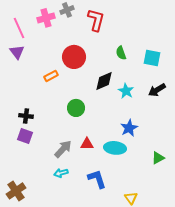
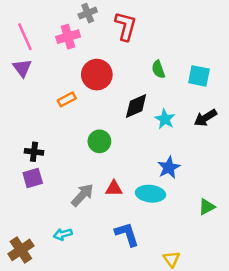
pink cross: (46, 18) -> (68, 37), moved
purple square: (25, 136) -> (33, 178), turned -35
cyan arrow: (61, 173) -> (63, 234), moved

